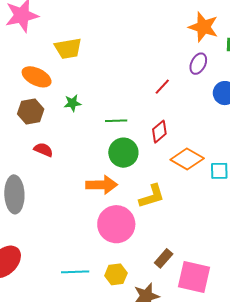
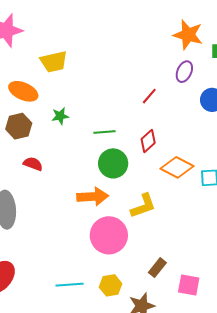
pink square: (194, 277) -> (189, 285), size x0.7

